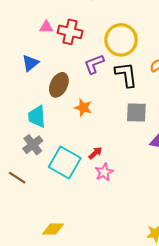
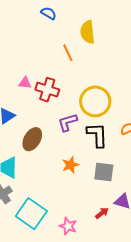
orange star: (83, 108) -> (70, 165), moved, turned 30
red arrow: (95, 153) -> (102, 213), moved
pink star: (104, 172) -> (68, 226), turned -30

